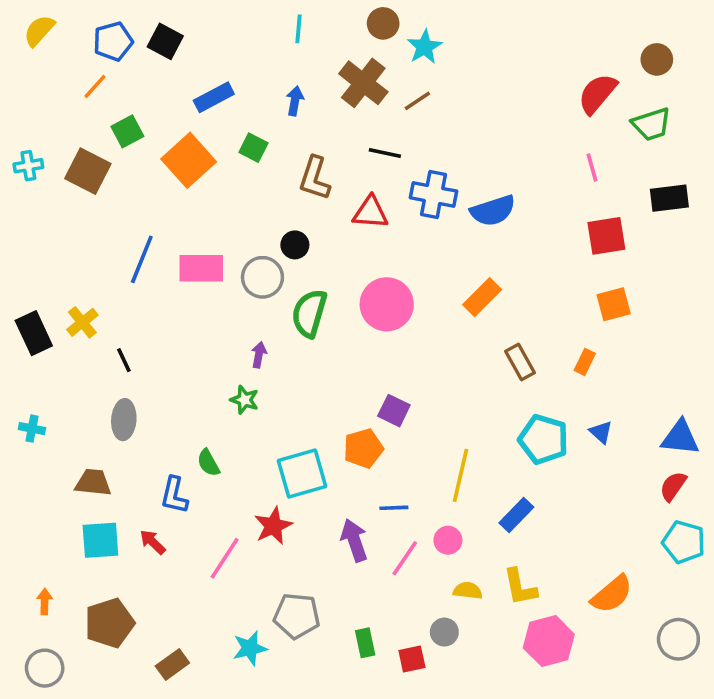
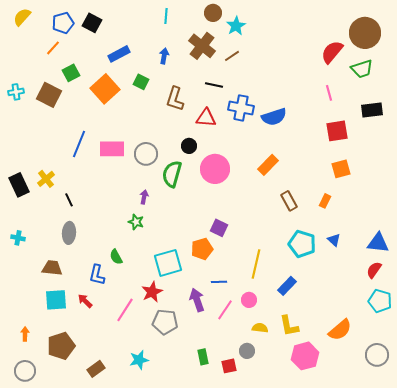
brown circle: (657, 59) -> (365, 33), size x1.8
black circle: (295, 245) -> (189, 146), moved
gray pentagon: (297, 616) -> (165, 322), moved

